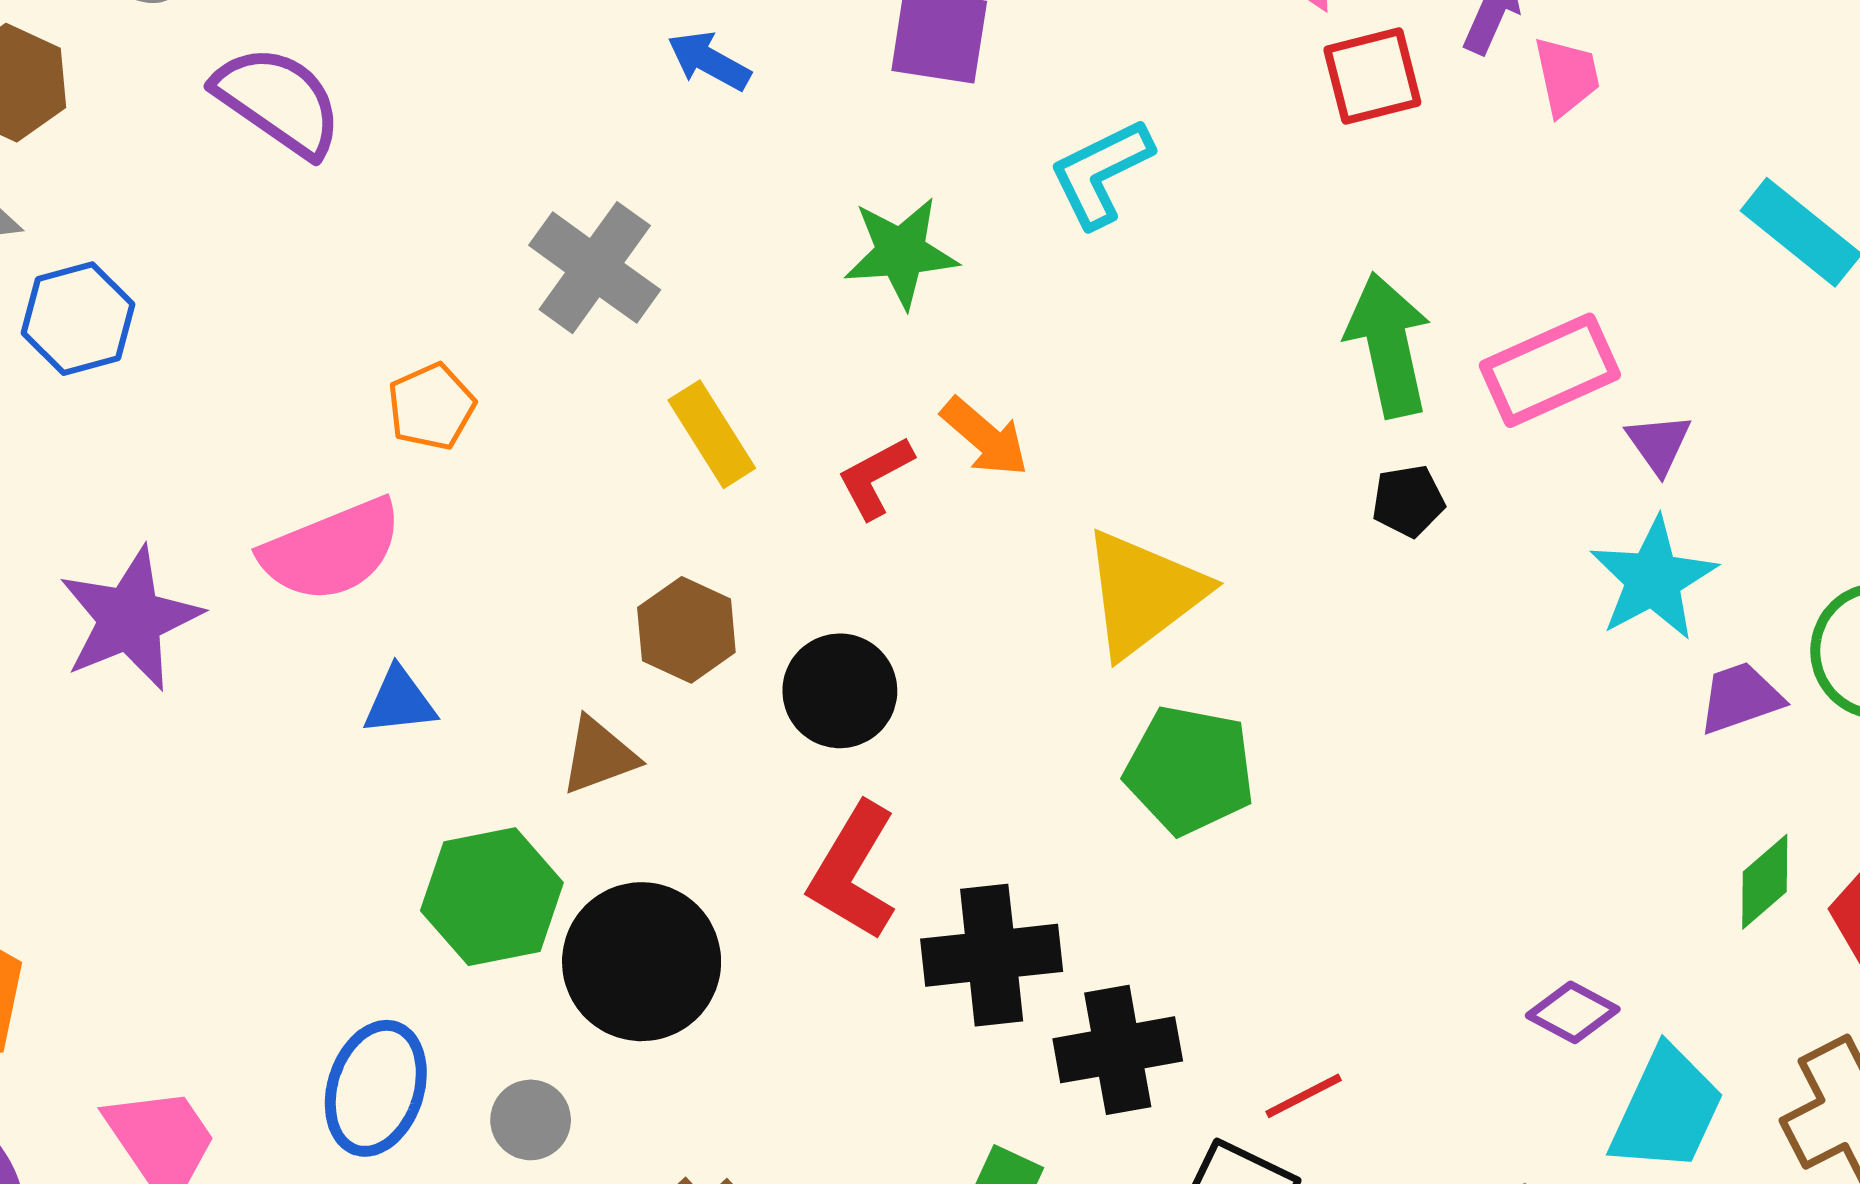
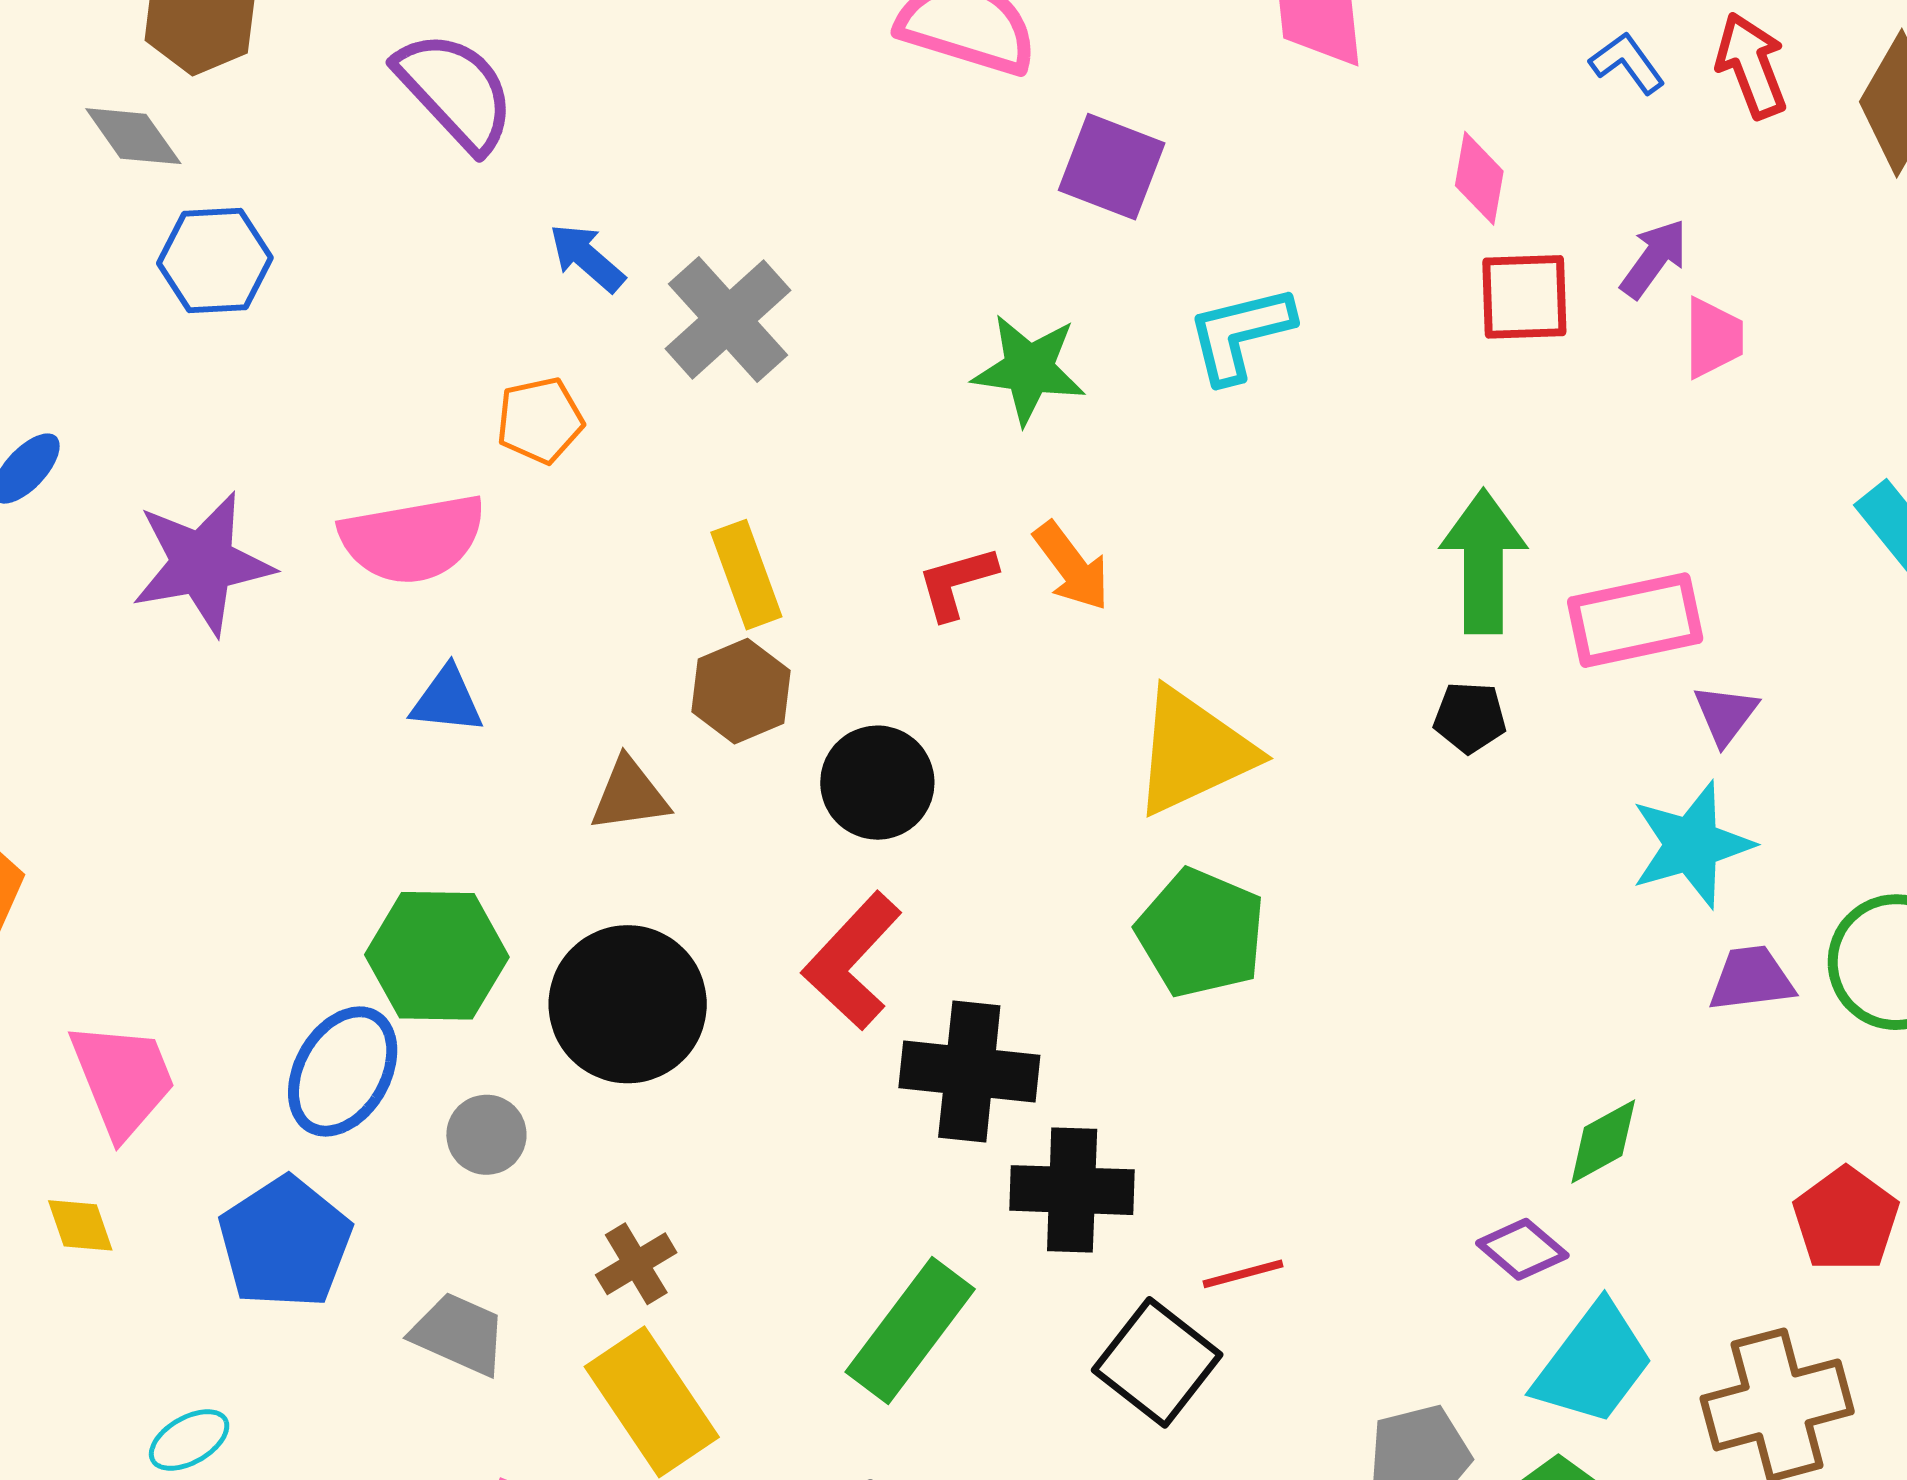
blue arrow: (709, 61) -> (587, 258), moved
yellow rectangle: (712, 434) -> (746, 575), moved
green diamond: (1765, 882) -> (1603, 1142), moved
green hexagon: (492, 897) -> (437, 956), moved

